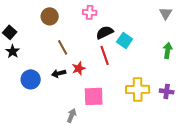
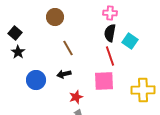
pink cross: (90, 12) -> (110, 13), moved
black semicircle: (105, 32) -> (110, 33), turned -54
red star: (79, 68) -> (76, 97), moved
pink square: (94, 96) -> (104, 81), moved

